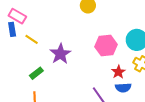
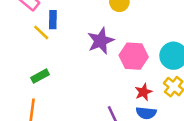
blue rectangle: (12, 29) -> (53, 20), moved
purple star: (60, 54) -> (101, 41), moved

